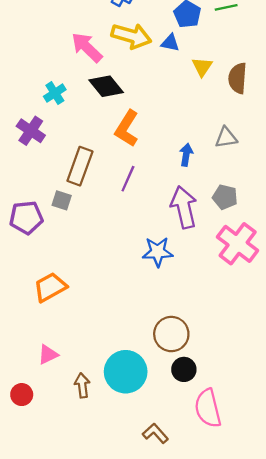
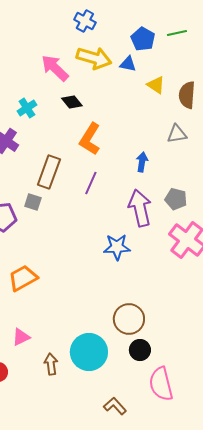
yellow triangle: (202, 67) -> (156, 85), turned -30
black diamond: (106, 86) -> (72, 102), size x0.7
gray triangle: (226, 138) -> (177, 134), moved

